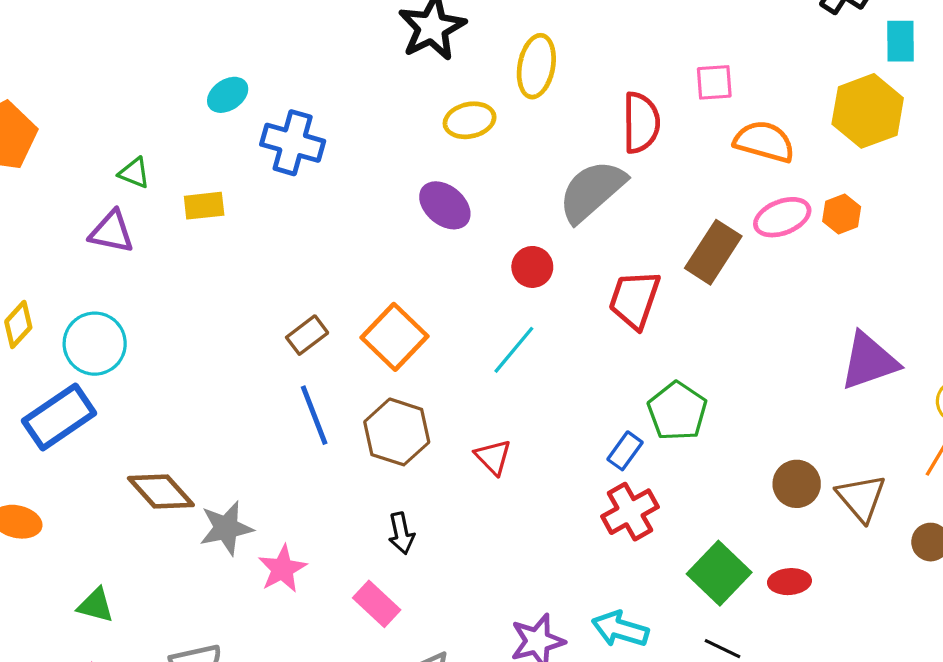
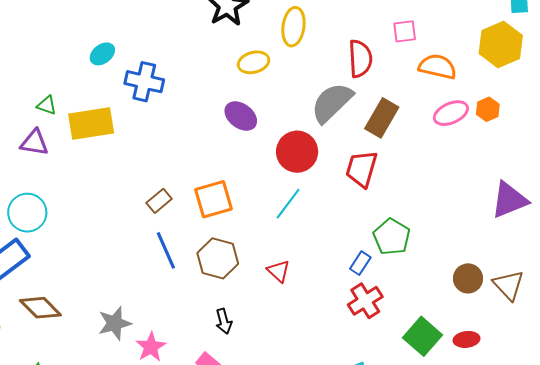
yellow rectangle: (204, 206) -> (91, 124), size x1.8
brown rectangle: (713, 252) -> (382, 118), moved
red circle: (532, 267) -> (297, 152), size x1.6
orange square: (394, 337) -> (213, 199), turned 33
brown diamond: (161, 492) -> (40, 308), moved

